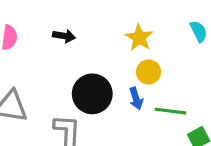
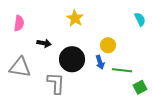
black arrow: (64, 36) -> (44, 43), moved
yellow star: (139, 38) -> (75, 18), moved

